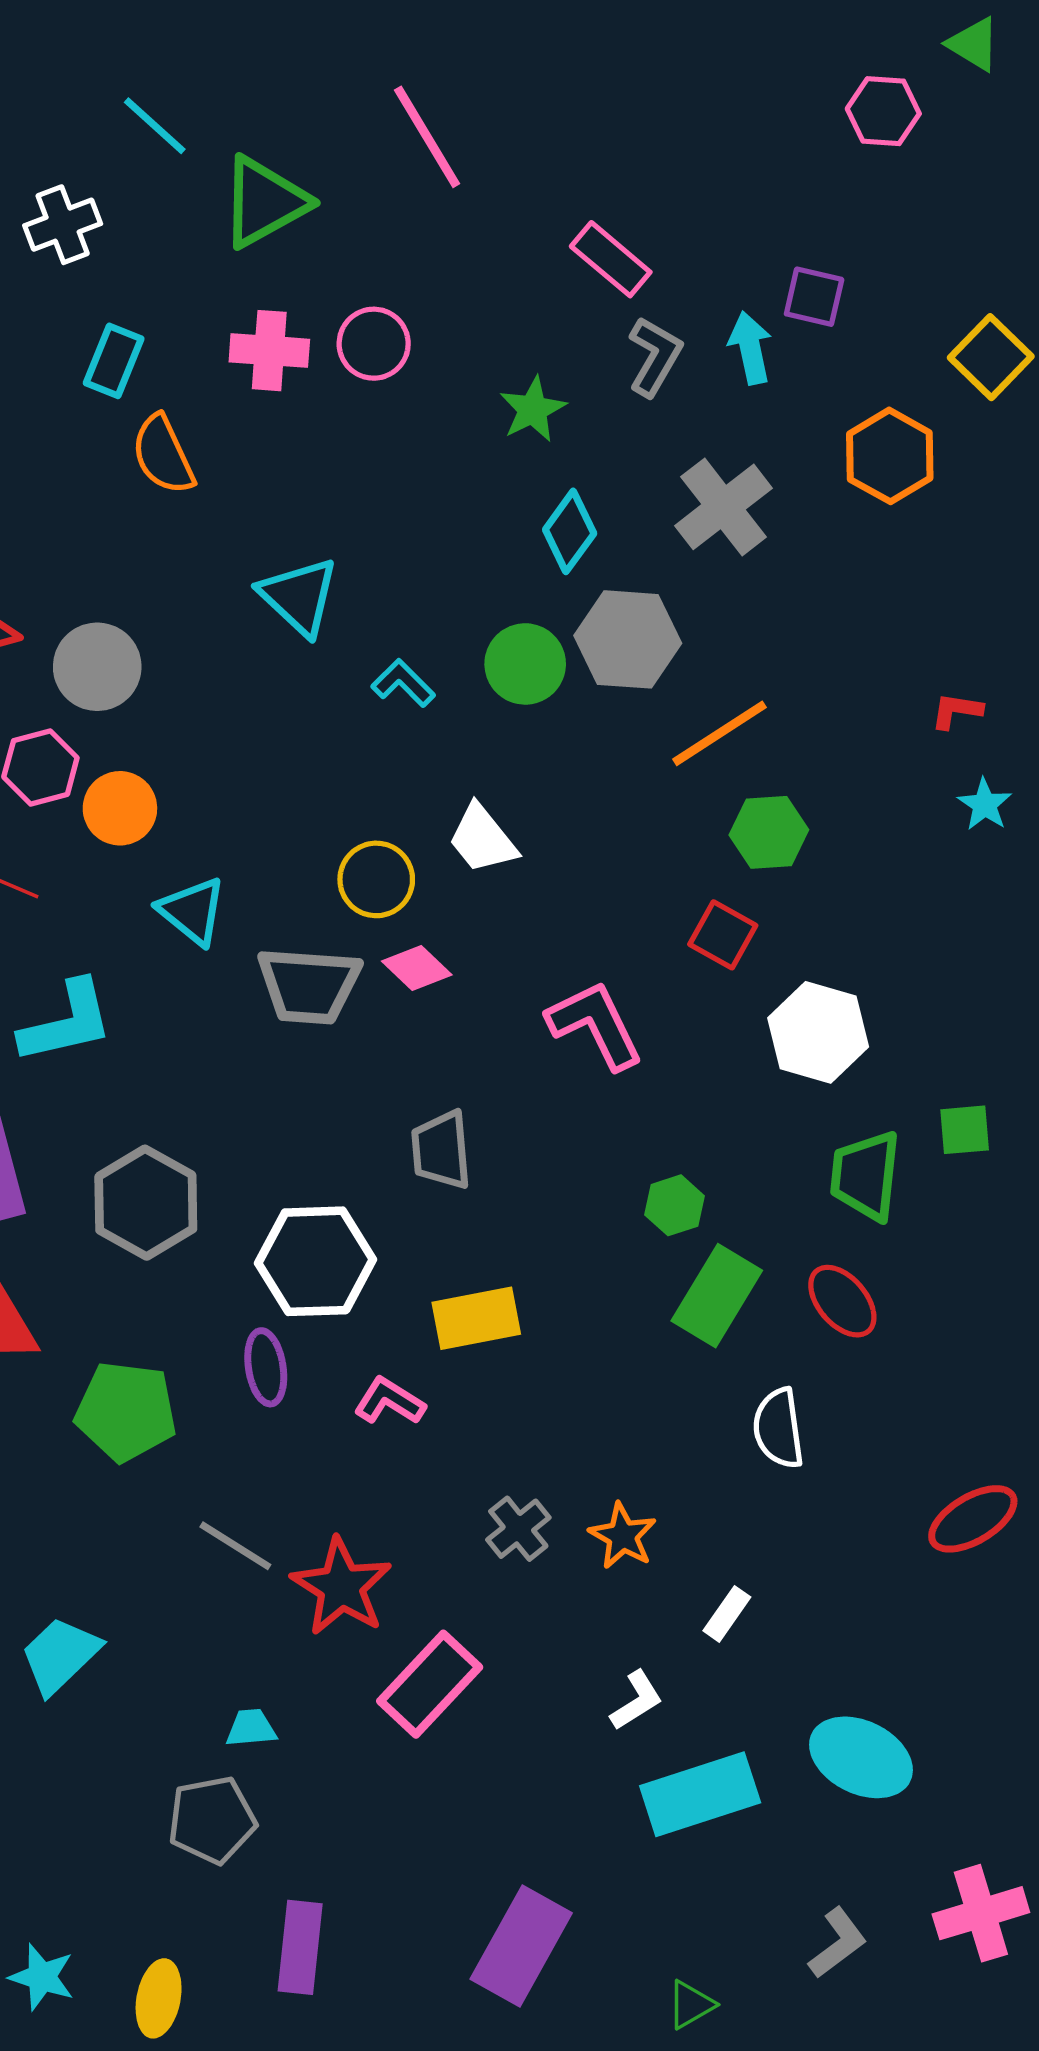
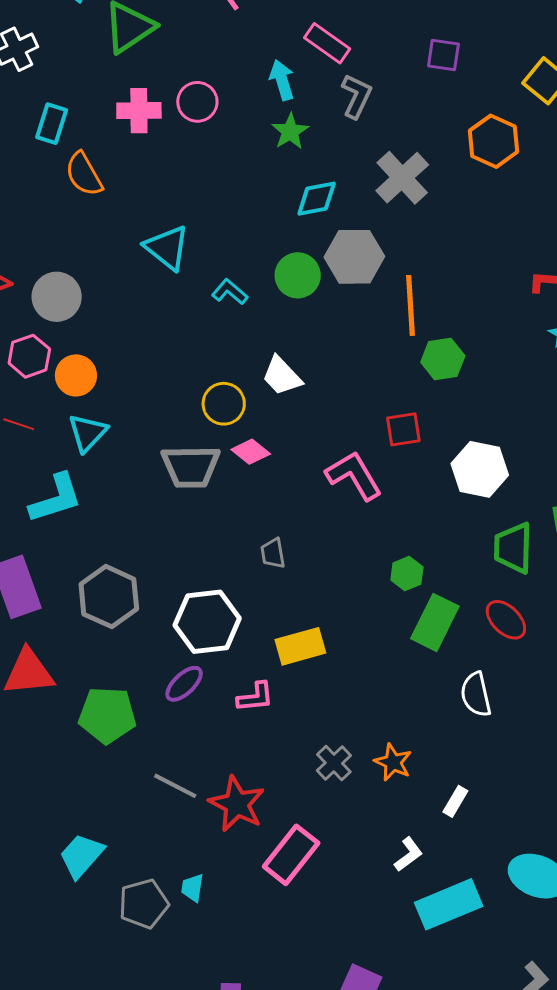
cyan arrow: (750, 348) -> (282, 80), moved
cyan diamond: (570, 531) -> (317, 199), turned 48
orange line: (720, 733) -> (410, 305), turned -56
cyan triangle: (192, 911) -> (88, 433), moved, turned 39
red square: (723, 935) -> (403, 429), moved, turned -33
gray trapezoid: (441, 1150) -> (273, 553), size x0.7
purple ellipse: (266, 1367) -> (184, 684), turned 60
pink L-shape: (389, 1401) -> (255, 697), turned 147
cyan trapezoid: (251, 1728) -> (192, 888), turned -72
gray pentagon: (212, 1820) -> (144, 904), moved

